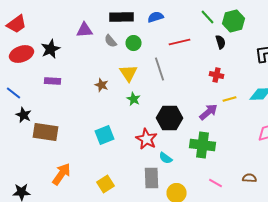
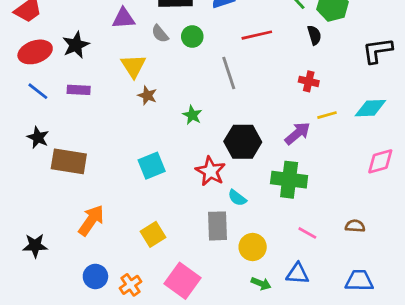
yellow triangle: (128, 73) -> (133, 66), moved
blue line: (14, 93) -> (38, 91), moved

